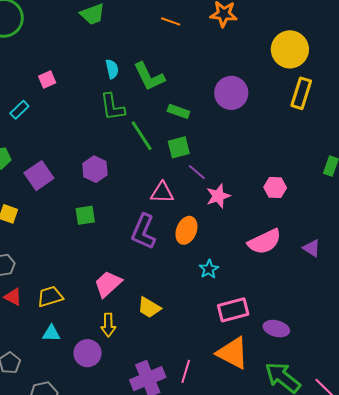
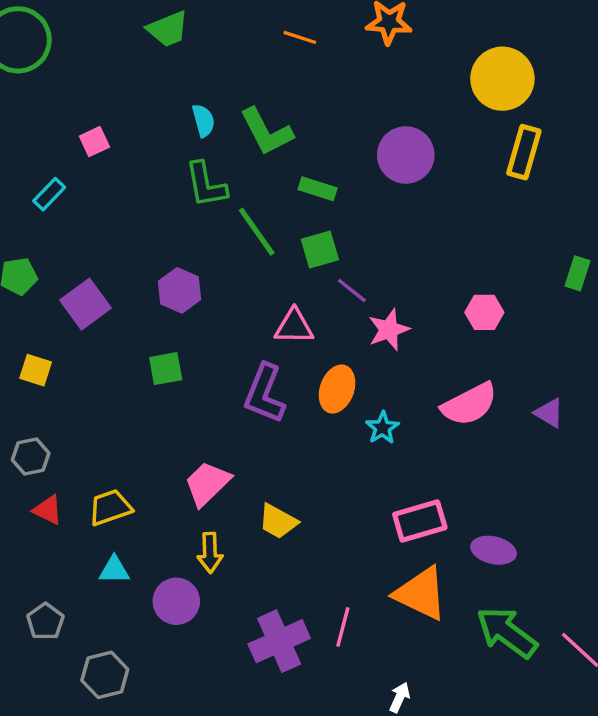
cyan star: (209, 269) -> (382, 428), moved

